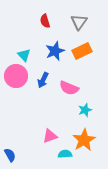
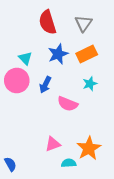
red semicircle: (45, 21) -> (47, 22), size x1.6
pink semicircle: (69, 88) -> (68, 104), moved
cyan star: (85, 110) -> (90, 84), moved

